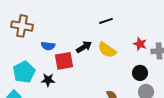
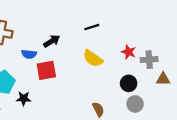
black arrow: (84, 47) -> (52, 41), moved
black star: (48, 80) -> (24, 99), moved

